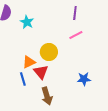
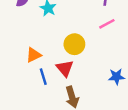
orange triangle: (29, 62) -> (34, 55), moved

